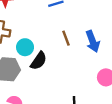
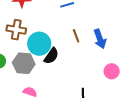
cyan circle: (25, 47) -> (39, 44), size x1.5

